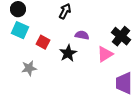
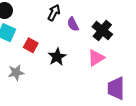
purple semicircle: (82, 35) -> (73, 24), moved, turned -128
black cross: (121, 36) -> (102, 30), moved

